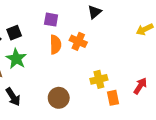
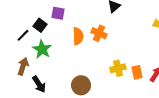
purple square: (51, 20) -> (58, 13), moved
black square: (14, 33) -> (40, 25), turned -32
orange rectangle: (113, 98) -> (137, 72), moved

